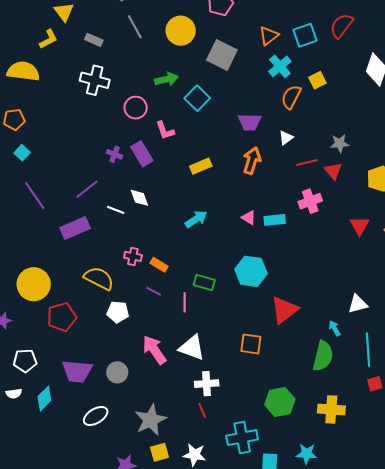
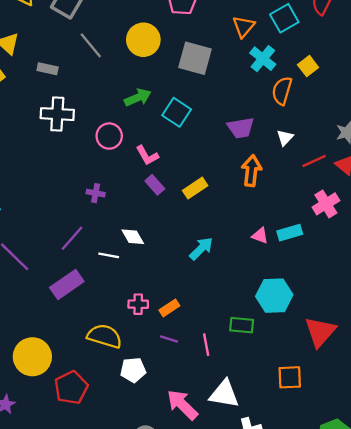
purple rectangle: (142, 154) -> (155, 185), moved, size x0.7
orange rectangle: (159, 265) -> (169, 308), turned -54
green rectangle: (204, 283) -> (242, 325), moved

